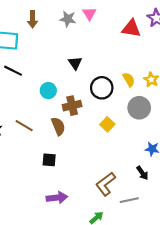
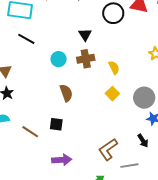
yellow semicircle: (129, 80) -> (114, 68), moved
black circle: (102, 88) -> (113, 13), moved
brown cross: (72, 106) -> (86, 59), moved
gray circle: (139, 108) -> (144, 98), moved
brown line: (24, 126) -> (30, 132), moved

